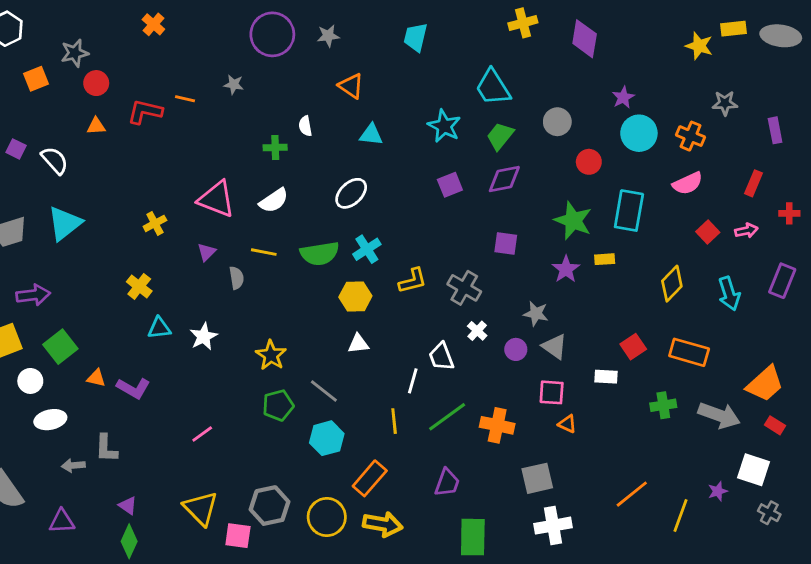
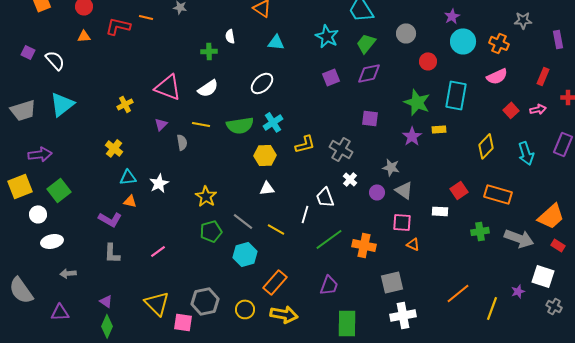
orange triangle: (96, 378) -> (130, 201), moved
yellow line: (394, 421) -> (276, 229), moved, turned -54
gray L-shape: (106, 448) -> (112, 253), moved
yellow circle: (327, 517) -> (245, 309), size x0.7

